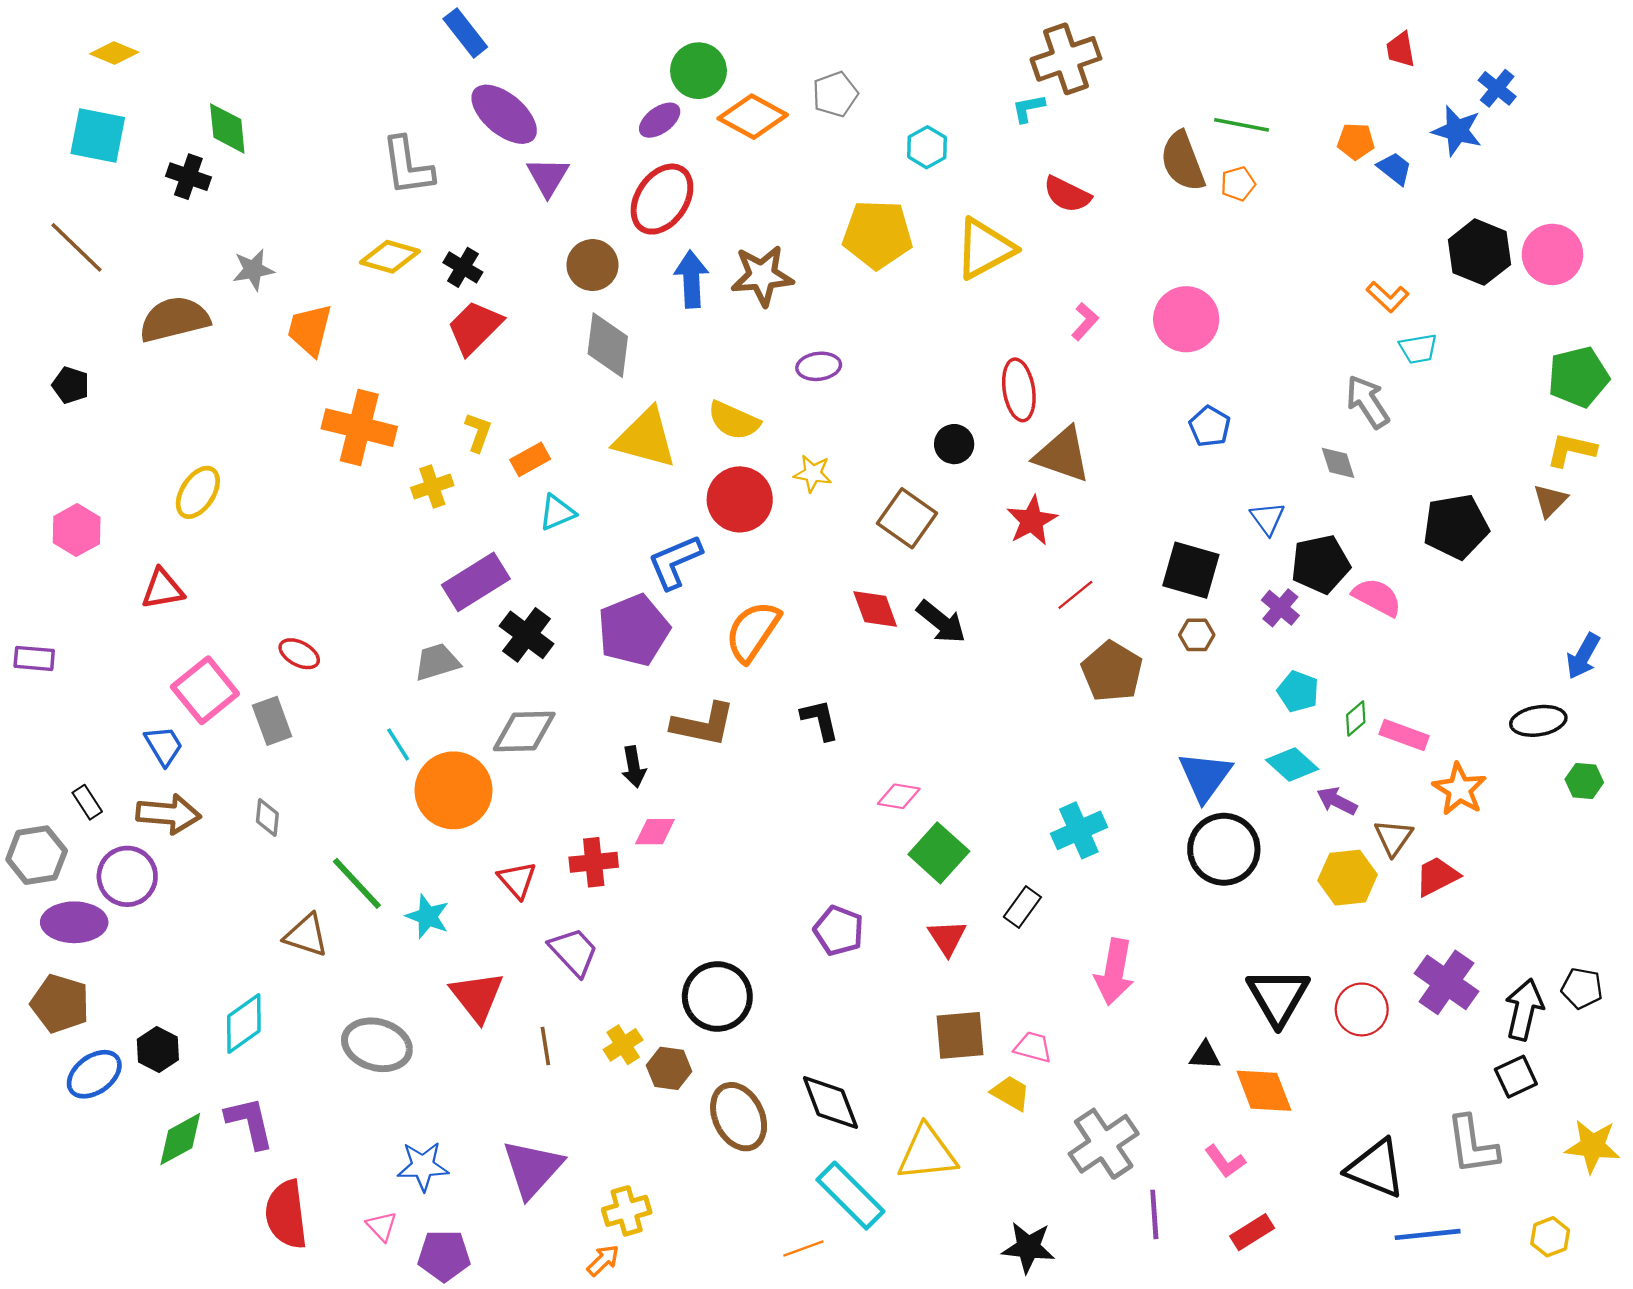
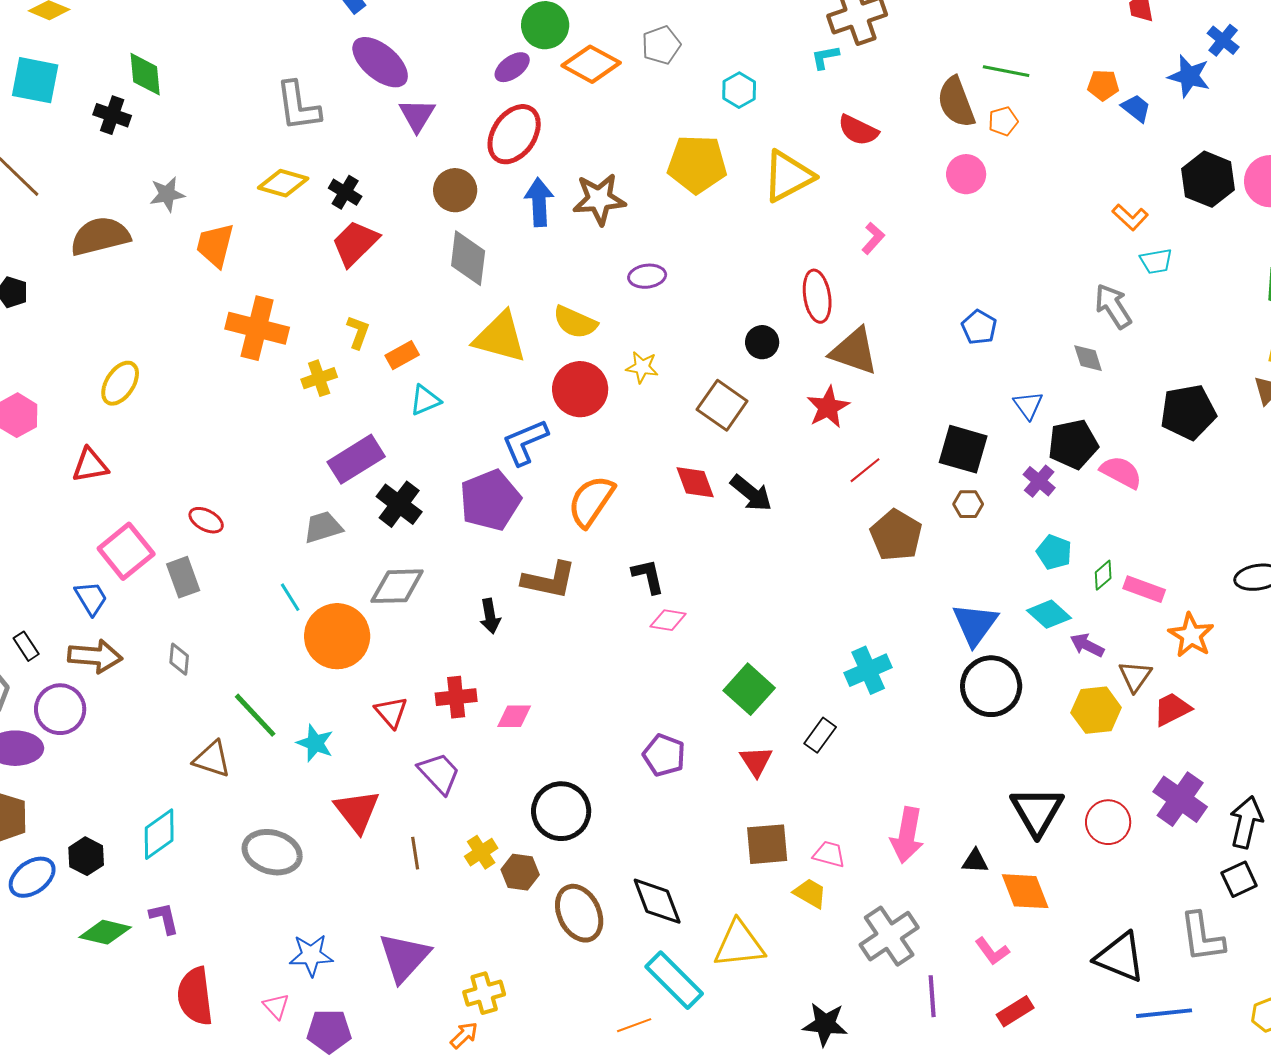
pink circle: (1186, 319) -> (966, 174), moved, size x0.7
pink diamond: (899, 796) -> (668, 620), moved
pink diamond: (655, 832) -> (514, 716), moved
pink arrow: (1114, 972) -> (907, 835), moved
purple L-shape: (250, 1123) -> (164, 918), size x0.7
green diamond: (180, 1139) -> (105, 932), turned 42

